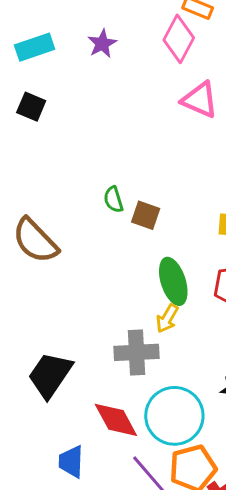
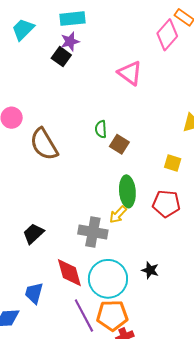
purple star: (102, 44) -> (70, 41), moved
pink triangle: (200, 100) -> (130, 73), moved
black trapezoid: (50, 375) -> (33, 234), size x0.7

